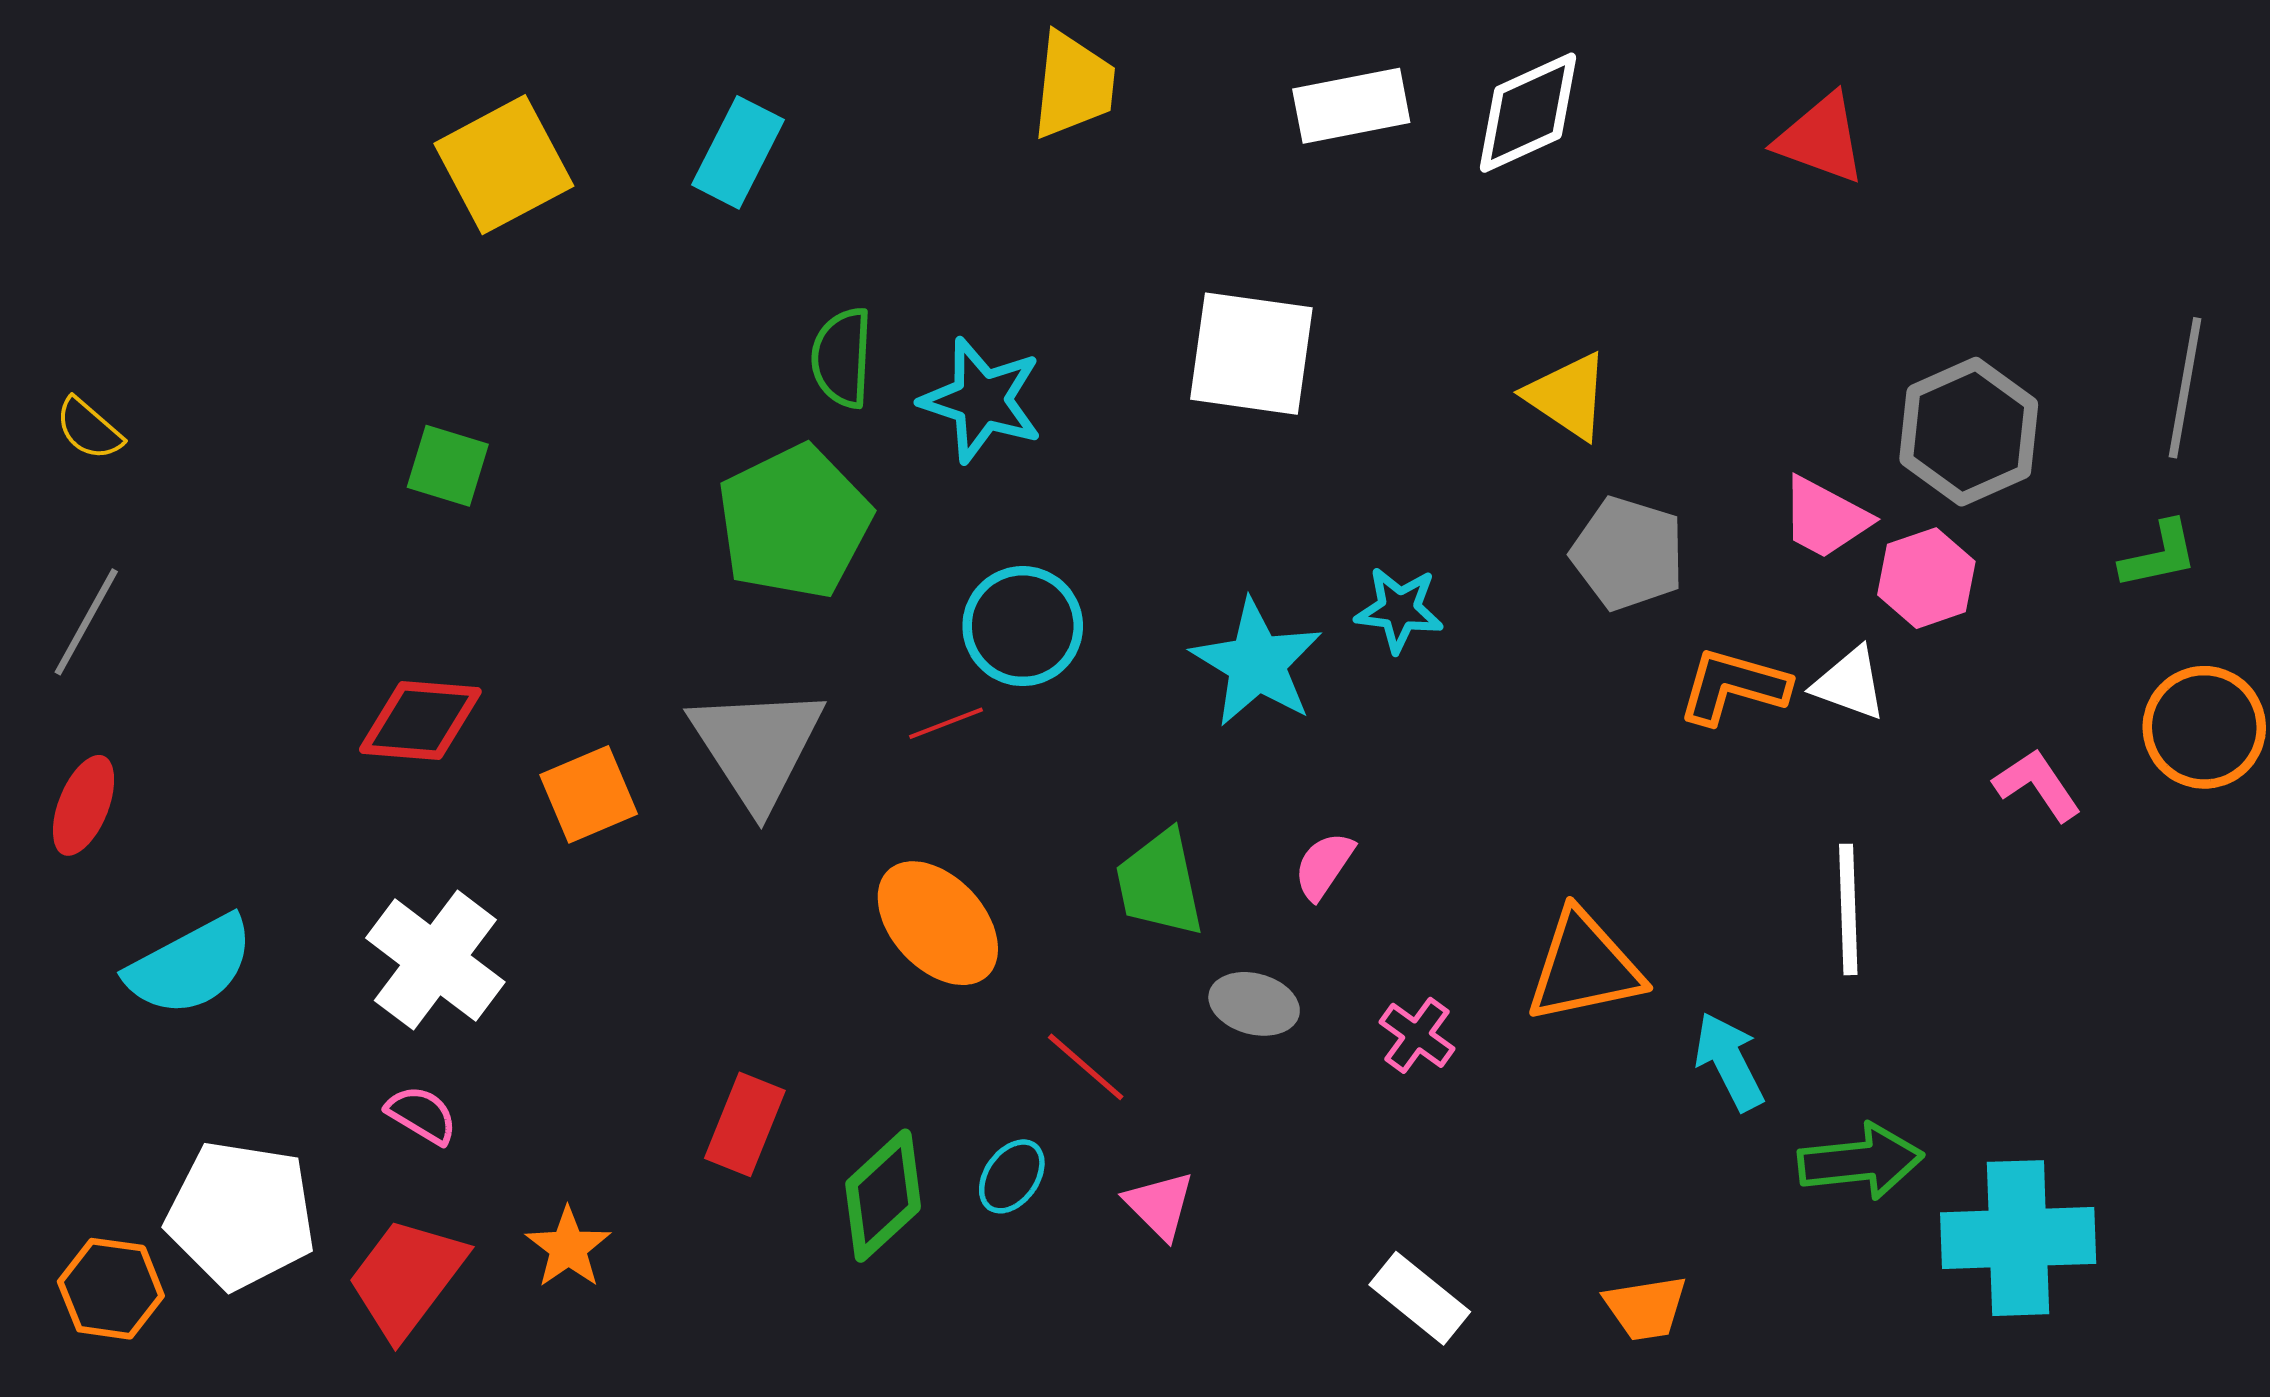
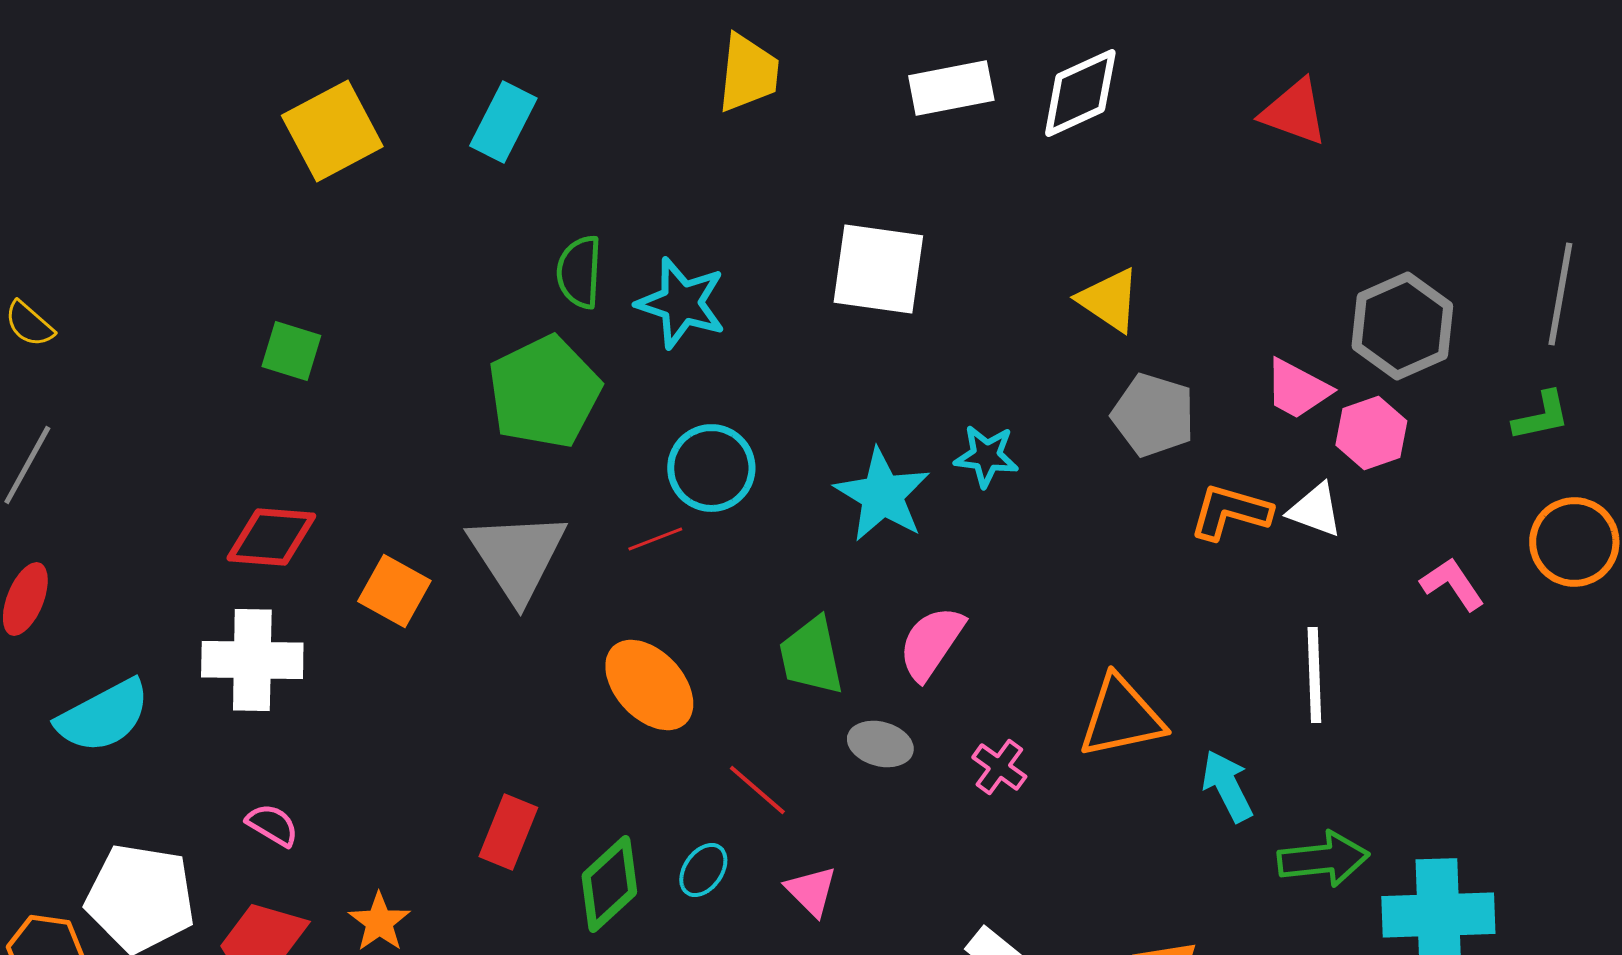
orange square: (589, 794) -> (394, 591), turned -38
pink semicircle: (1324, 866) -> (931, 643), size x1.5
white cross: (435, 960) -> (252, 660), moved, turned -36

